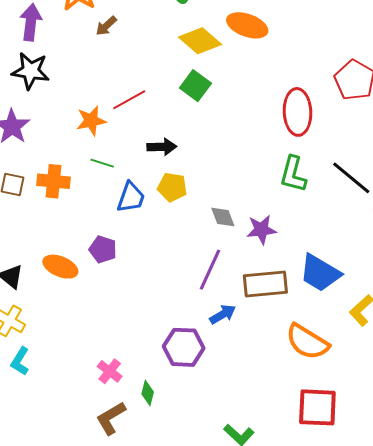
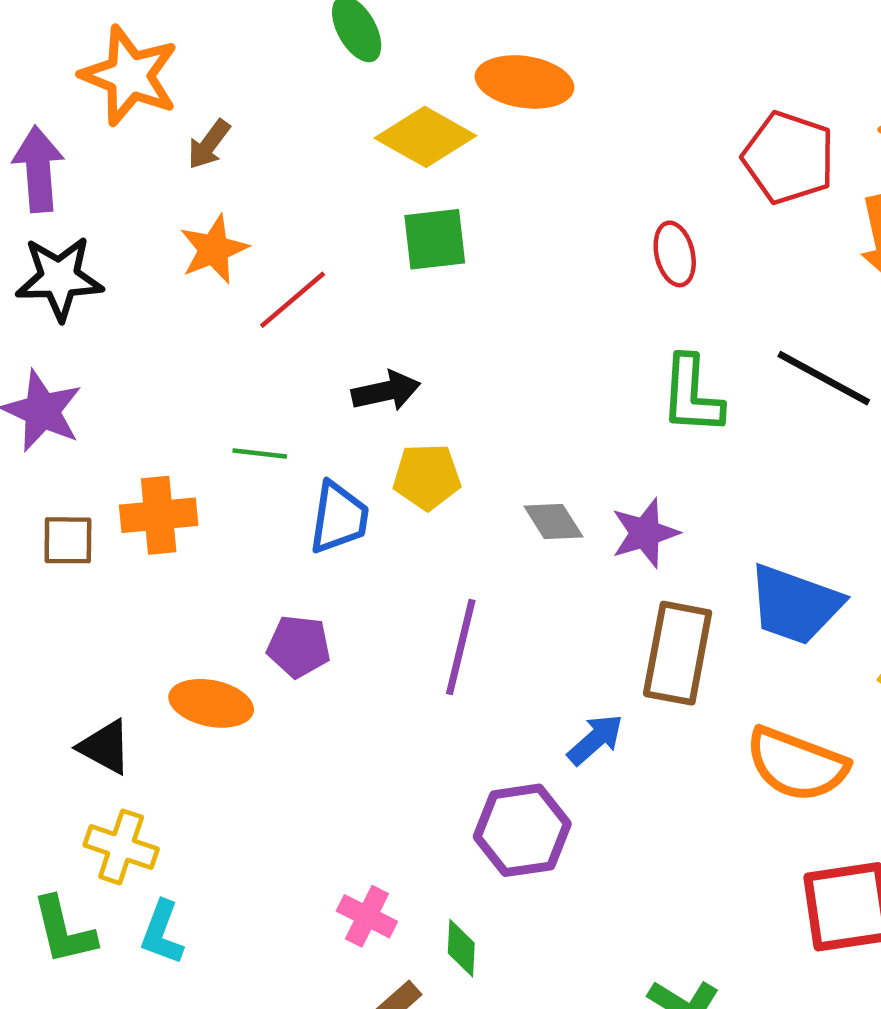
green square: (195, 86) -> (435, 239), turned -32
red ellipse: (297, 112) -> (675, 254), size x0.6
orange star: (91, 121) -> (214, 249), moved
purple line: (210, 270) -> (461, 647), moved
brown rectangle: (265, 284) -> (678, 653), turned -63

